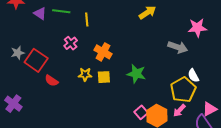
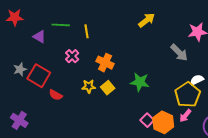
purple triangle: (40, 13) -> (39, 37), moved
gray arrow: (178, 47) -> (179, 53), turned 30
white semicircle: (193, 76) -> (197, 80), turned 96
yellow square: (104, 77) -> (108, 88), turned -32

